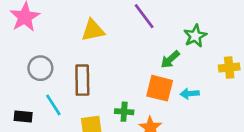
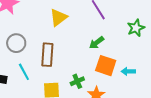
yellow triangle: (93, 30) -> (58, 17), turned -30
green arrow: (170, 59) -> (97, 43), moved
green cross: (124, 112) -> (77, 81), turned -32

